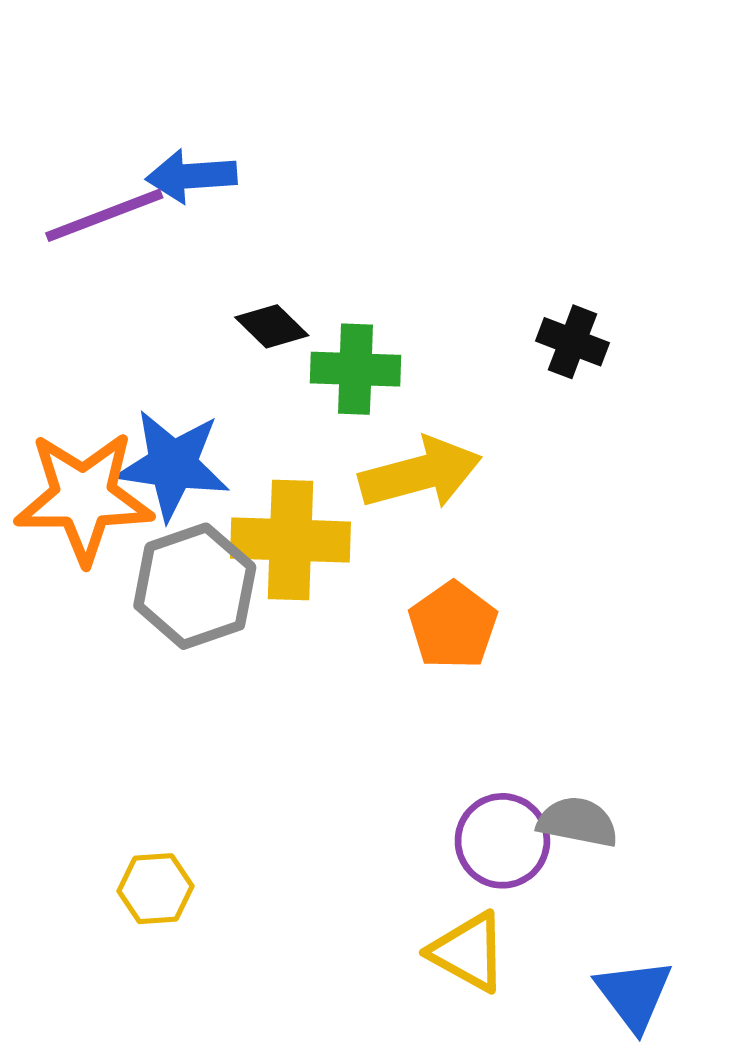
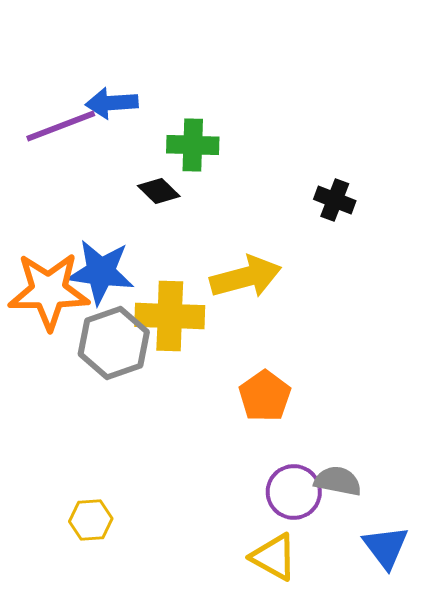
green cross: (355, 369) -> (193, 145), moved
orange pentagon: (453, 625) -> (265, 396), moved
blue triangle: (634, 995) -> (386, 547), moved

